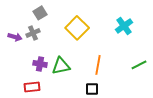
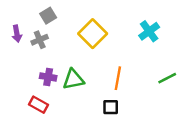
purple arrow: (15, 37) -> (17, 34), moved, turned 64
red rectangle: (32, 87) -> (38, 105), turned 35

